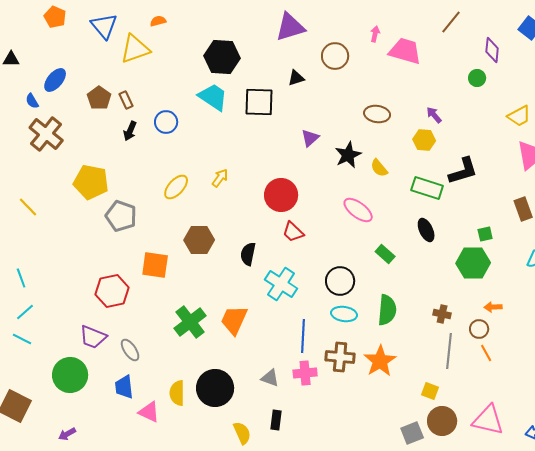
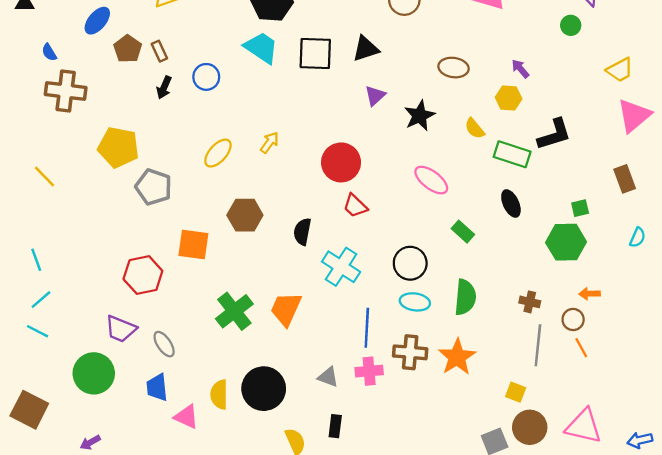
black triangle: (296, 78) -> (366, 49), moved, size x1.4
blue ellipse: (55, 80) -> (97, 21), moved
brown cross: (46, 134) -> (66, 91), turned -32
yellow semicircle: (379, 168) -> (475, 128), moved

